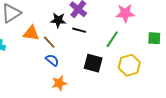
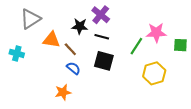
pink star: (125, 13) -> (156, 33), moved
black square: (93, 63) -> (104, 61), moved
orange star: (59, 83) -> (63, 92), moved

